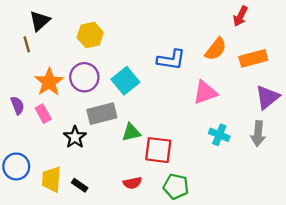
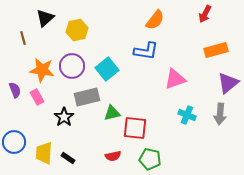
black triangle: (40, 21) -> (45, 18), moved
orange semicircle: (216, 49) -> (155, 20), moved
orange star: (49, 82) -> (42, 70), turned -30

